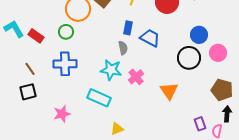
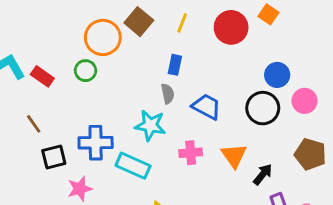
blue trapezoid: (150, 38) -> (207, 107), moved
blue cross: (65, 64) -> (96, 143), moved
pink cross: (136, 77) -> (191, 153), moved, turned 35
black square: (28, 92) -> (54, 157), moved
black arrow: (227, 114) -> (263, 174), moved, turned 35

